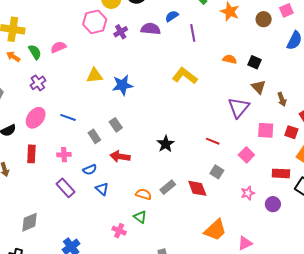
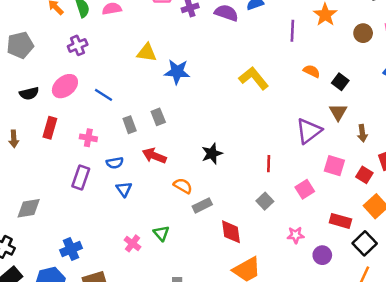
purple line: (193, 33) -> (292, 31), moved
red line: (213, 141) -> (269, 164), turned 56
purple rectangle: (65, 188) -> (81, 178), turned 48
red diamond: (197, 188) -> (231, 232), moved
orange semicircle: (144, 194) -> (183, 186), moved

